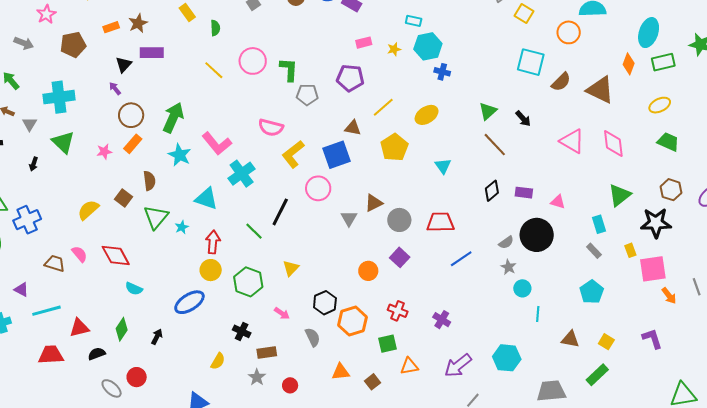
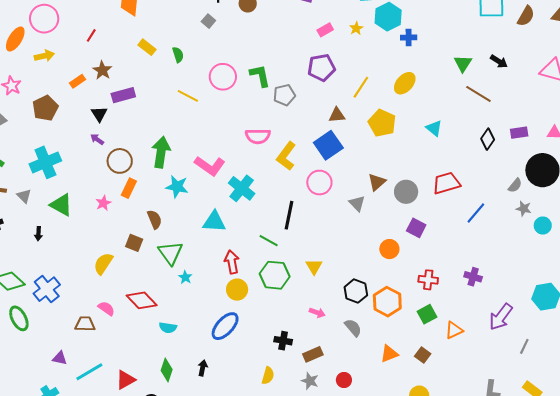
cyan star: (182, 227) -> (185, 277), moved
green hexagon: (248, 282) -> (275, 275), moved

